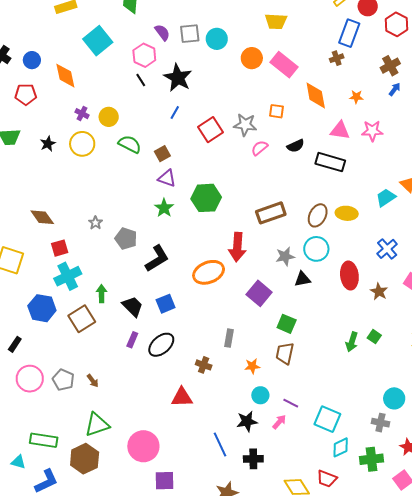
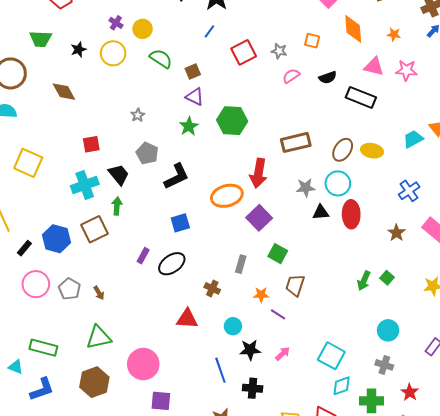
gray star: (245, 125) -> (279, 51), size x0.7
brown diamond: (42, 217) -> (64, 92), moved
gray star: (95, 223) -> (138, 115), moved
red square: (60, 248) -> (91, 144), moved
red ellipse: (349, 276) -> (351, 214), moved
purple square: (259, 293) -> (259, 218), moved
black trapezoid: (133, 306) -> (119, 175), moved
blue hexagon: (42, 308) -> (56, 239), moved
green square: (287, 324) -> (278, 254), moved
cyan circle: (260, 395) -> (233, 326), moved
cyan circle: (394, 398) -> (388, 330), moved
purple line: (291, 403) -> (278, 314), moved
brown hexagon: (85, 459) -> (94, 382), moved

